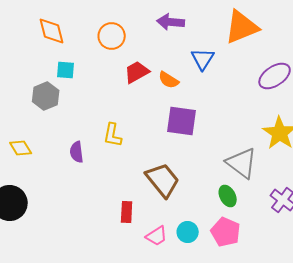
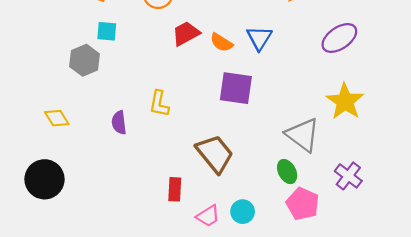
blue triangle: (203, 59) -> (259, 38), moved
pink pentagon: (226, 232) -> (303, 204), moved

